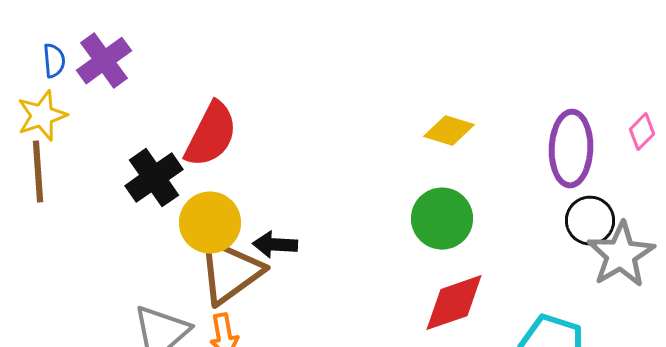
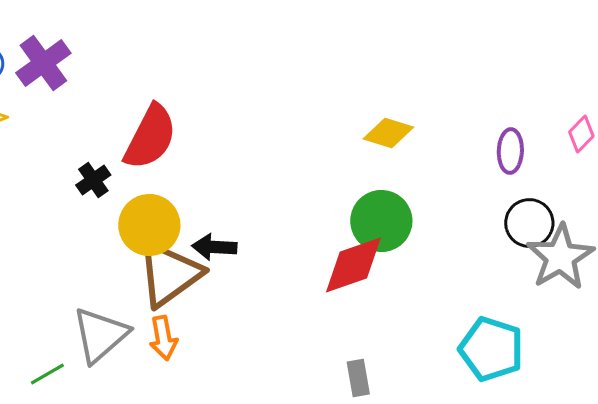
purple ellipse: (571, 149) -> (510, 151), size x0.6
black cross: (154, 178) -> (93, 180), size x0.6
red diamond: (454, 303) -> (353, 265), moved

